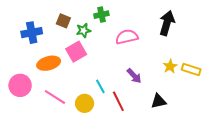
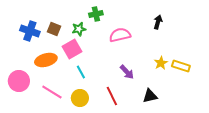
brown square: (63, 21) -> (54, 29), moved
black arrow: (167, 23) -> (158, 22), size x0.6
blue cross: (32, 33) -> (30, 31), turned 30
cyan line: (100, 86) -> (81, 72), moved

